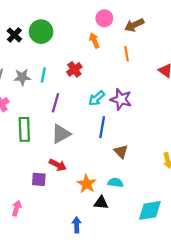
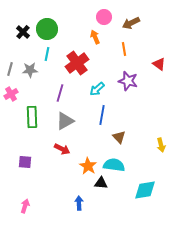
red cross: (74, 69) -> (77, 63), size x1.6
cyan line: (43, 75) -> (47, 54), moved
purple star: (121, 99) -> (128, 81), moved
purple square: (39, 179) -> (25, 162), moved
cyan semicircle: (115, 183) -> (114, 165), size x1.5
pink arrow: (17, 208) -> (25, 206), moved

